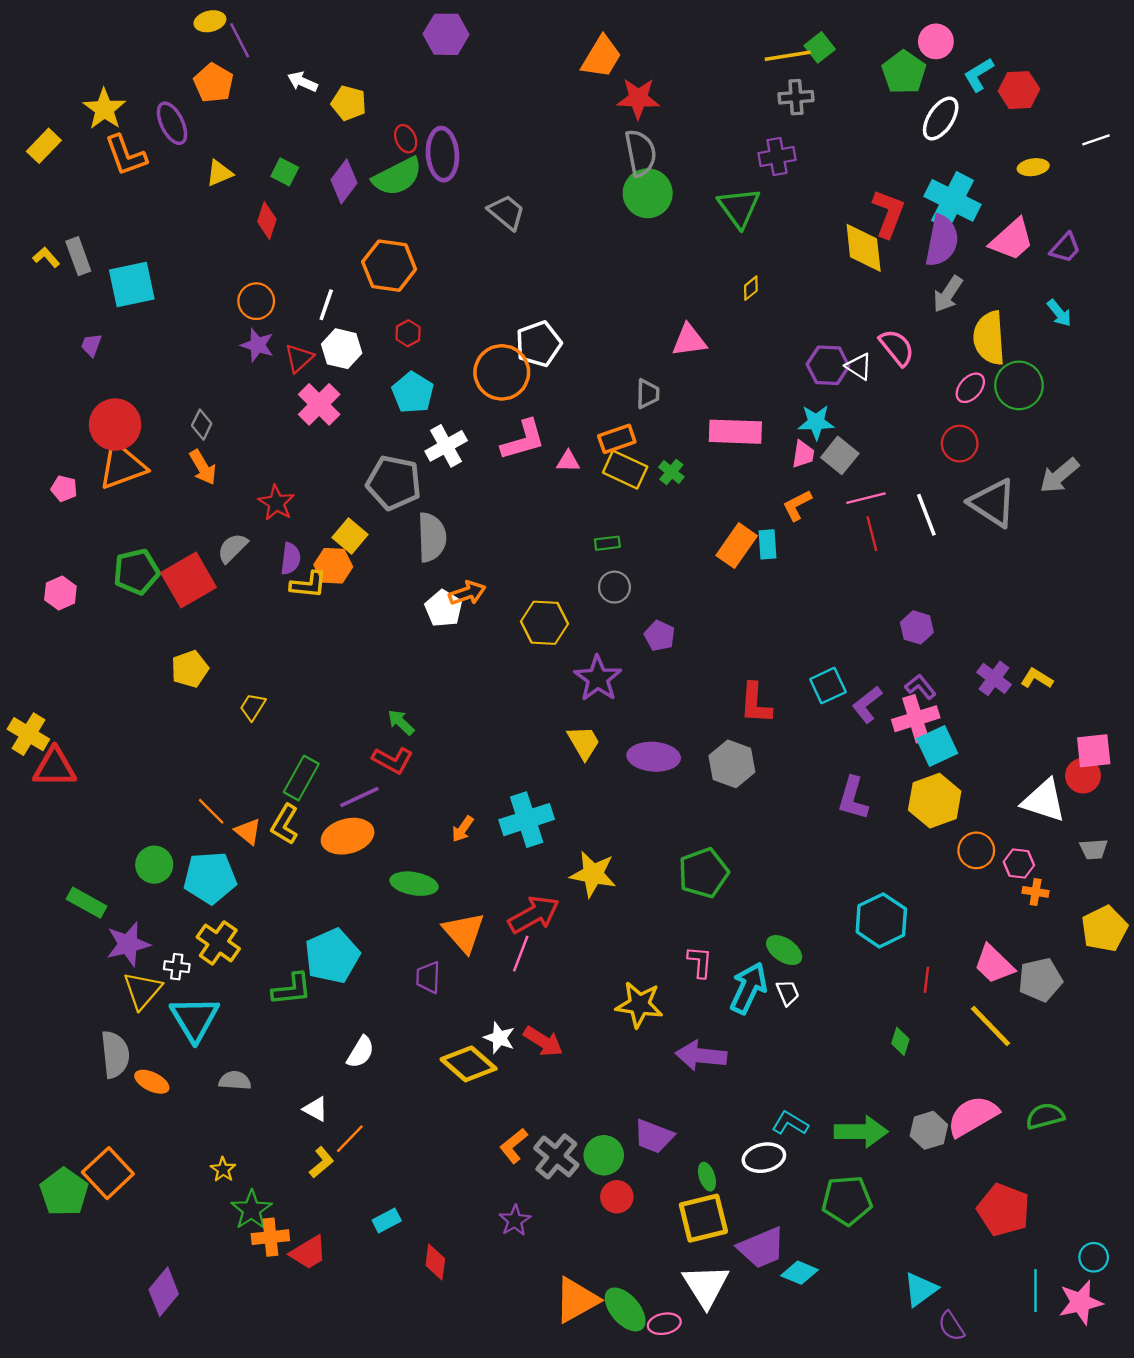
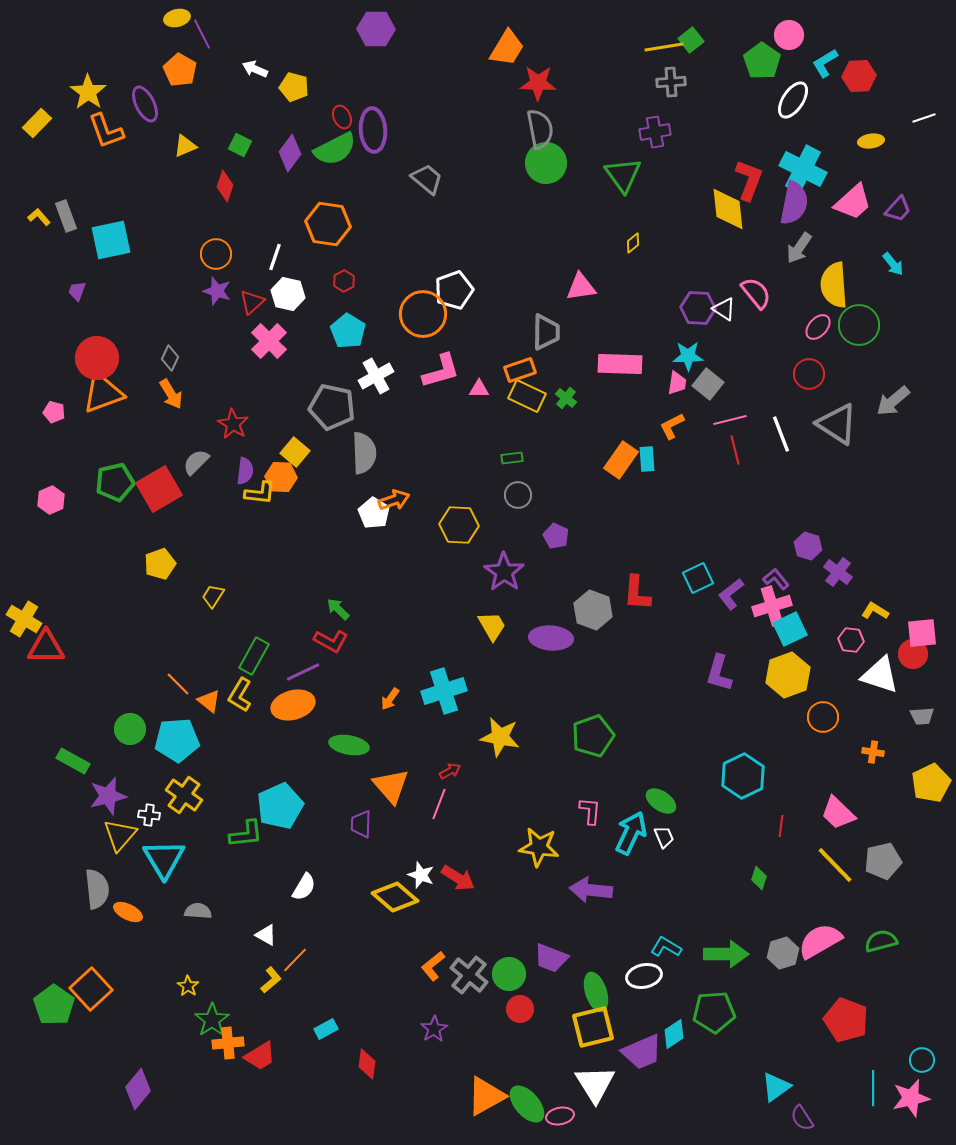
gray trapezoid: (648, 394) -> (546, 332), size x1.4
purple hexagon: (917, 627) -> (808, 546), moved
yellow L-shape: (1037, 678) -> (875, 611), moved
gray hexagon: (732, 764) -> (593, 610), moved
pink hexagon: (1019, 863) -> (851, 640), moved
red arrow: (534, 914) -> (450, 771), size x0.5
gray pentagon: (1040, 980) -> (883, 861), moved
green ellipse: (707, 1177) -> (596, 992), size x1.6
cyan diamond: (799, 1273) -> (674, 1034), moved, turned -56

